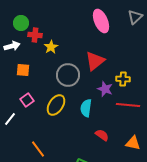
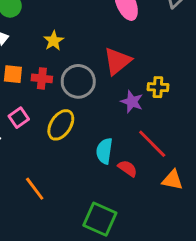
red cross: (35, 35) -> (42, 78), moved
red line: (128, 105) -> (152, 144), moved, turned 40
cyan semicircle: (86, 108) -> (104, 151), moved

